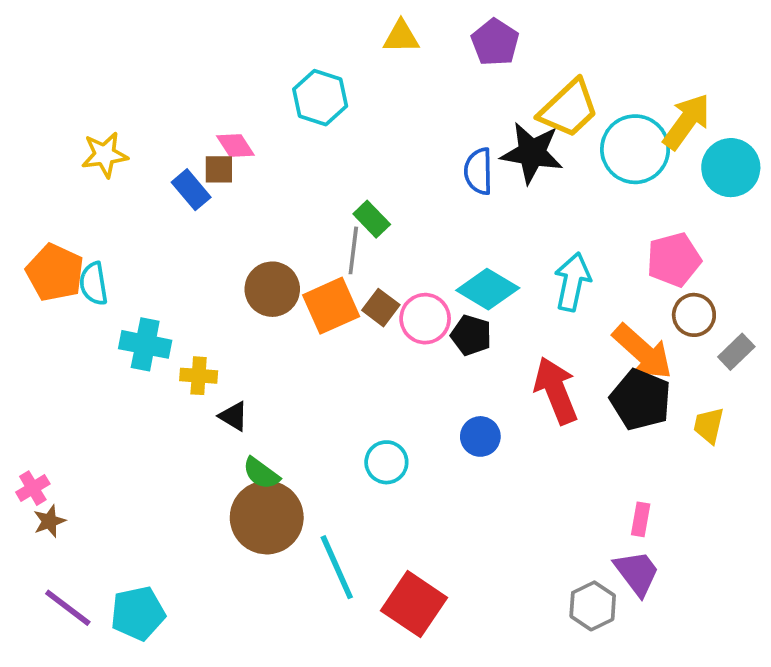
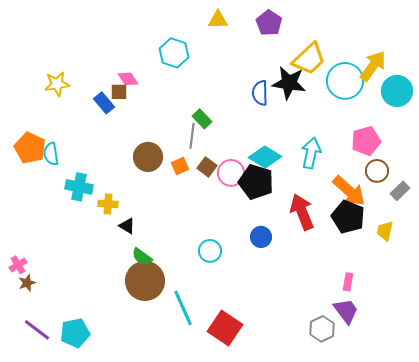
orange square: (331, 306) -> (180, 166), size x0.6
black pentagon: (471, 335) -> (256, 182), size x1.6

